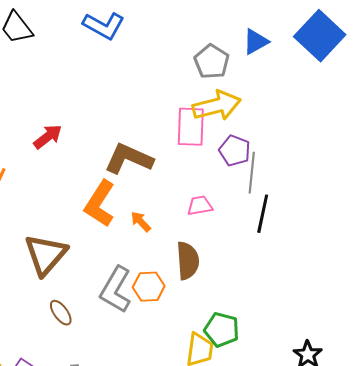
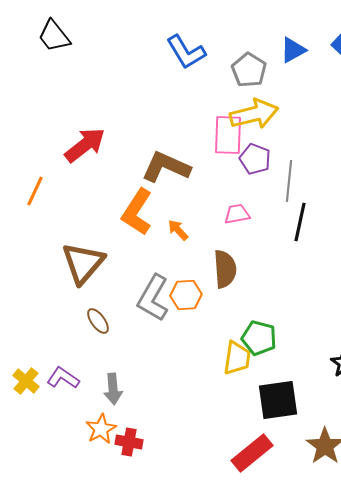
blue L-shape: (104, 26) -> (186, 52), moved, turned 30
red arrow: (48, 137) -> (85, 145), size x1.4
purple pentagon: (235, 151) -> (255, 159), moved

